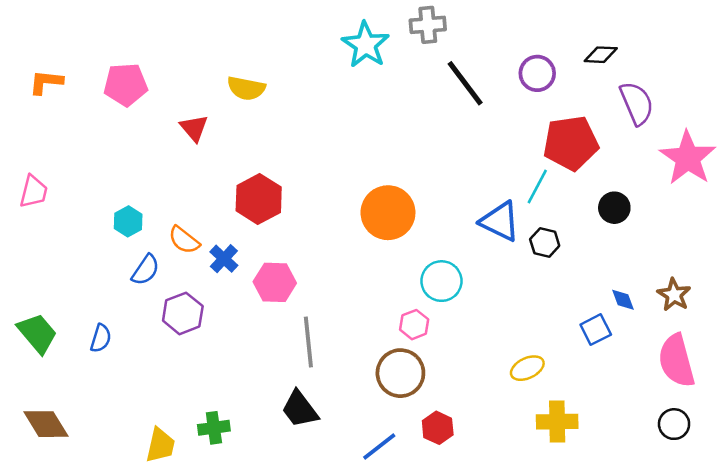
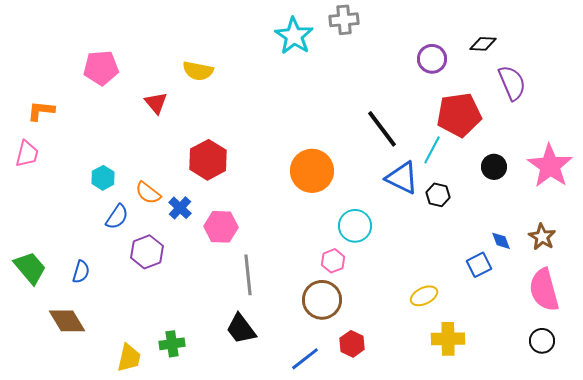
orange L-shape: (46, 82) -> (41, 111), moved
black line: (465, 83) -> (382, 129), moved
pink star: (688, 158) -> (550, 166), moved
brown diamond: (46, 424) -> (67, 321), moved

